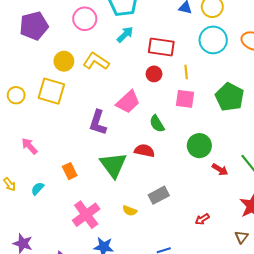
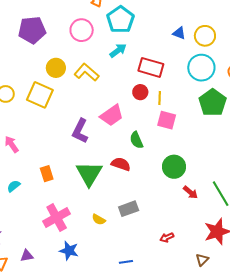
yellow line: (186, 72) -> (160, 98), moved
green pentagon: (230, 97) -> (213, 103), moved

